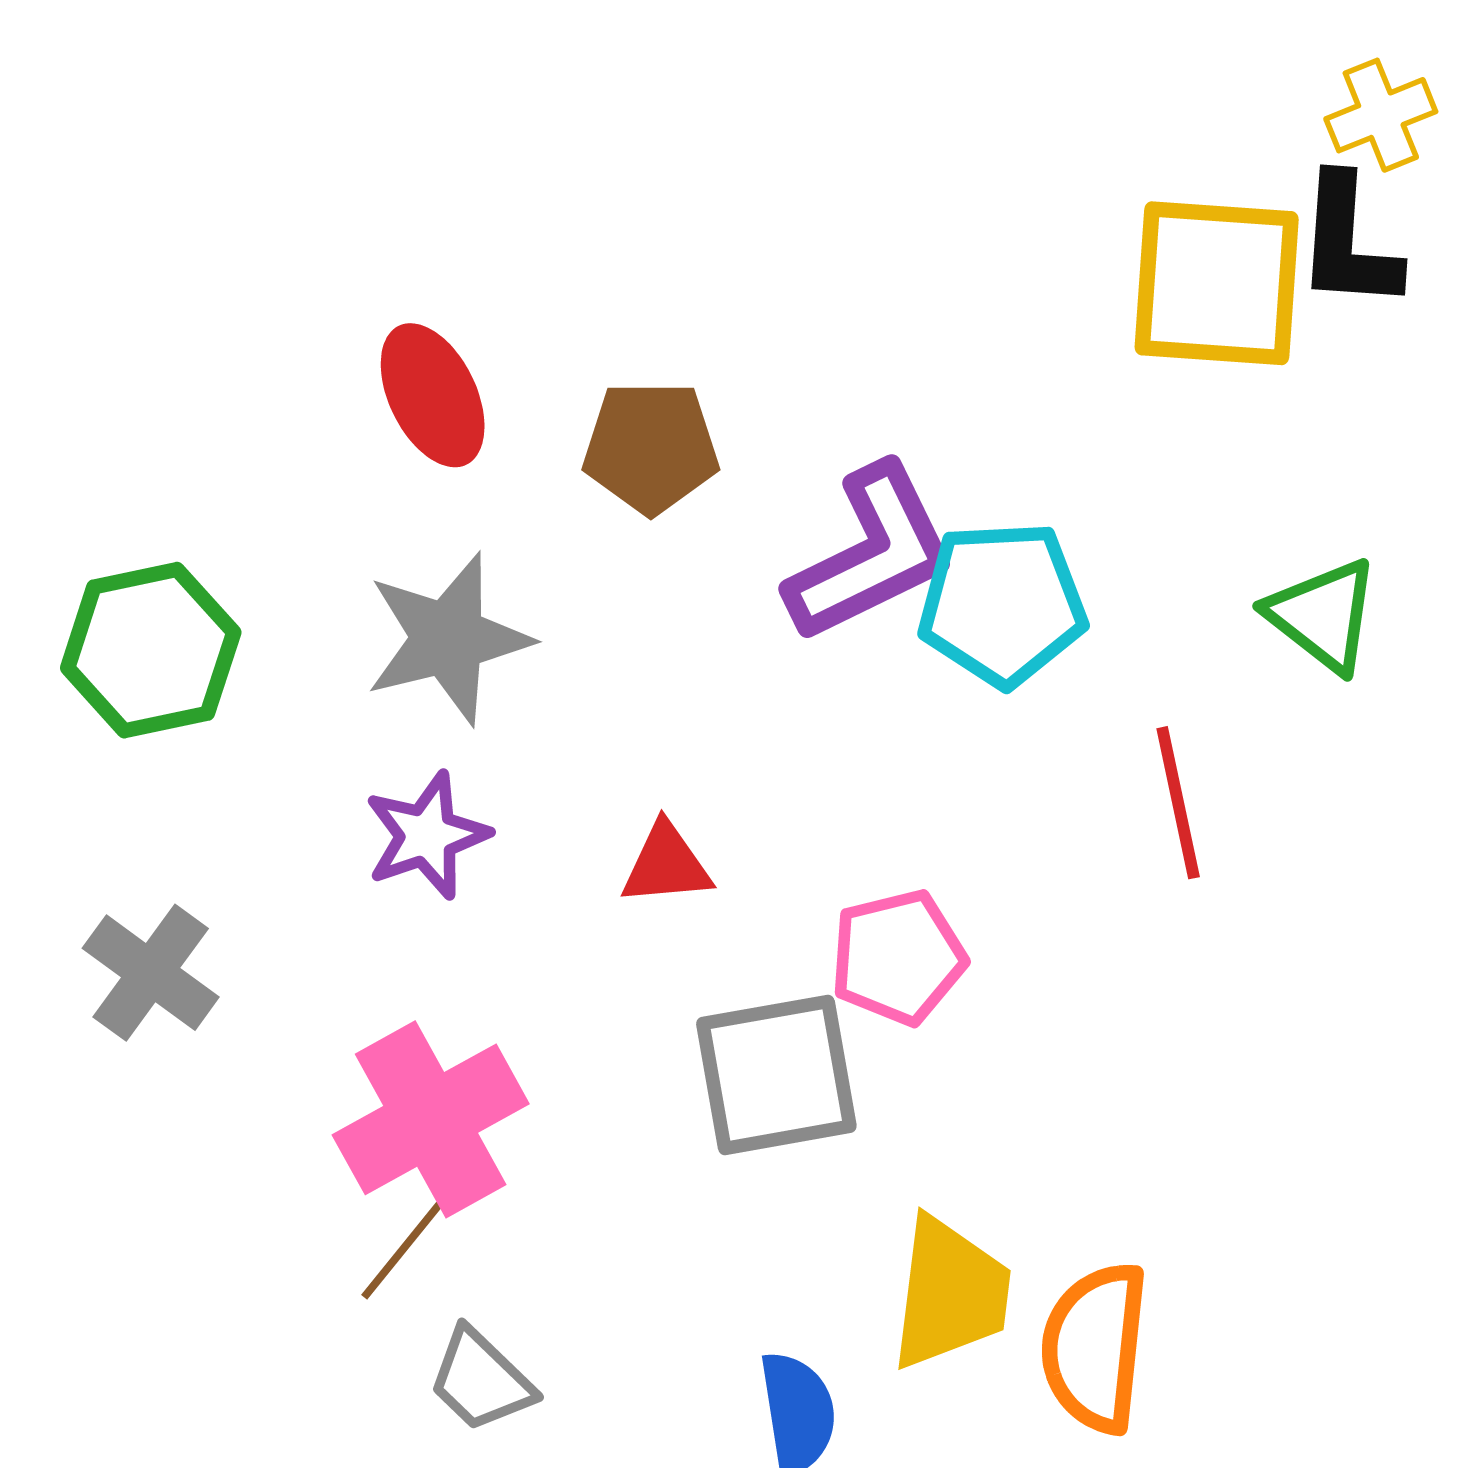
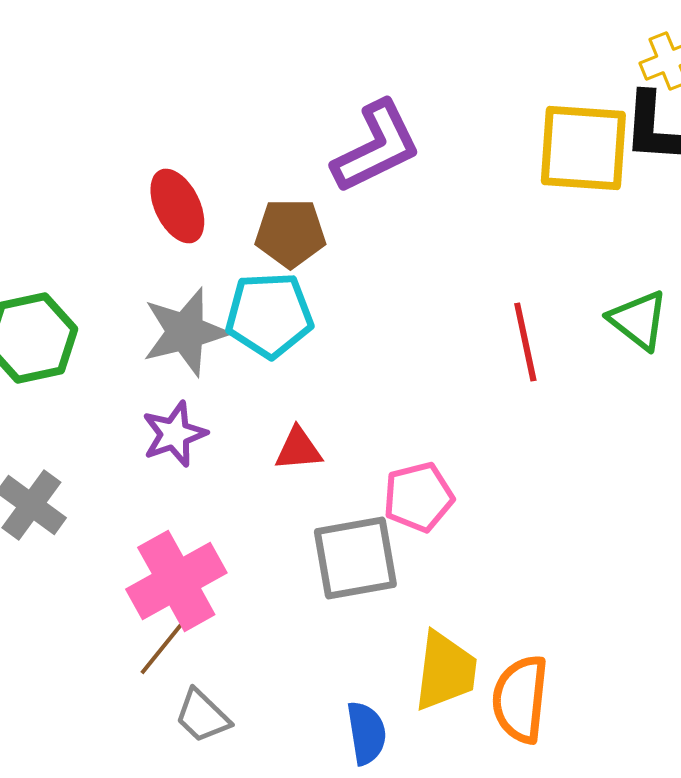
purple L-shape: (871, 554) -> (376, 147), moved
cyan pentagon: (1002, 604) -> (269, 315), moved
red line: (1178, 803) -> (525, 342), moved

